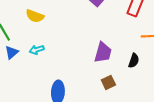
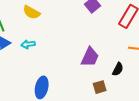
brown square: (108, 82) -> (100, 87), moved

